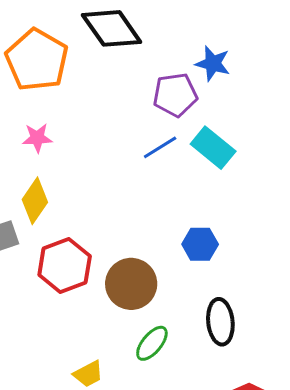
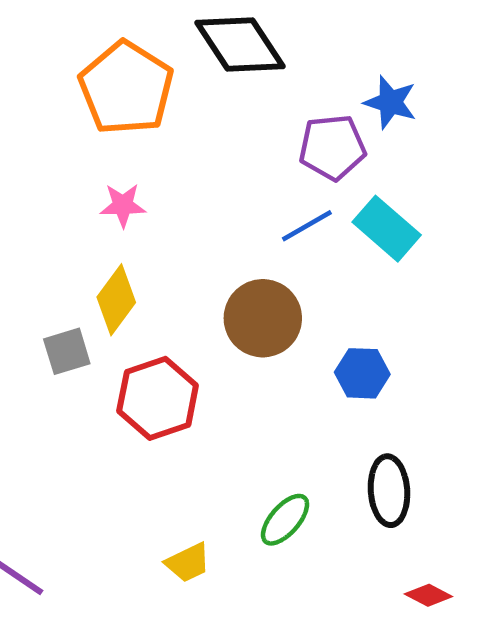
brown circle: (131, 284) -> (263, 318), moved

